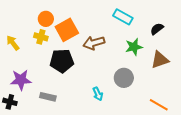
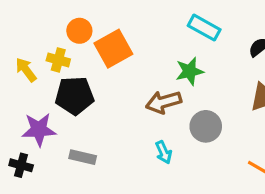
yellow cross: (41, 37) -> (58, 60), moved
brown arrow: (94, 43) -> (164, 102), moved
green star: (134, 47) -> (190, 71), moved
black pentagon: (62, 61) -> (75, 96), moved

